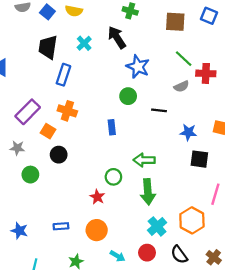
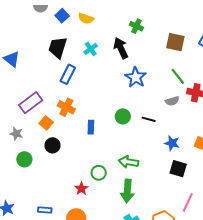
green circle: (128, 96) -> (123, 116), moved
blue rectangle: (112, 127) -> (91, 127), moved

